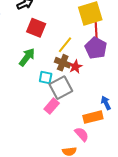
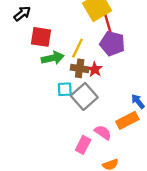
green arrow: (27, 57) -> (53, 58), moved, turned 54
pink rectangle: (52, 106) -> (83, 145), moved
pink semicircle: (82, 134) -> (103, 132), moved

